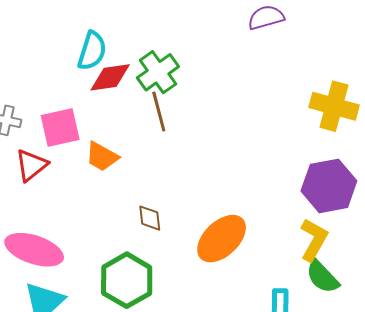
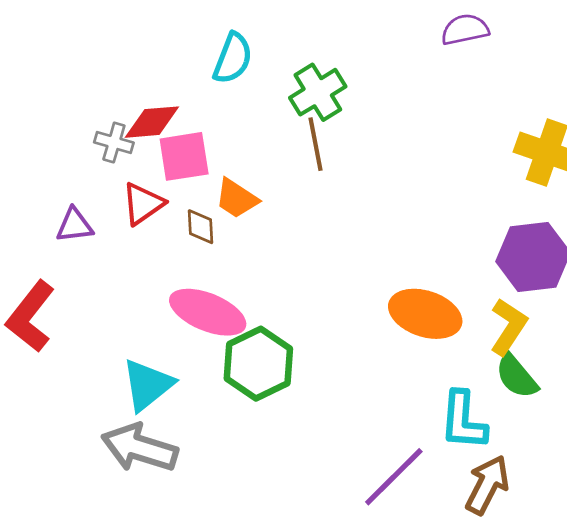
red diamond: (110, 77) -> (152, 122), moved
brown diamond: (150, 218) -> (201, 227), moved
orange ellipse: (222, 239) -> (425, 314), moved, turned 58
pink ellipse: (34, 250) -> (208, 312), moved

